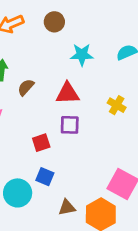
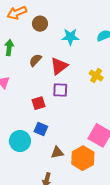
brown circle: (54, 22) -> (40, 24), moved
brown semicircle: (26, 87) -> (35, 60), moved
red triangle: (68, 93) -> (59, 66), turned -36

